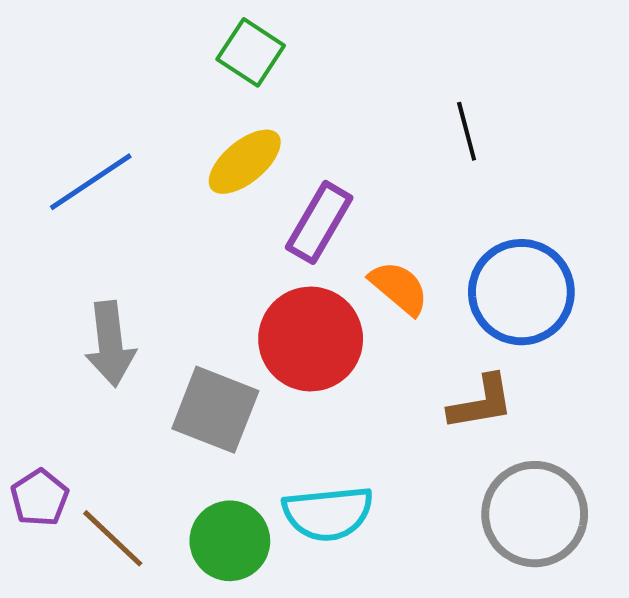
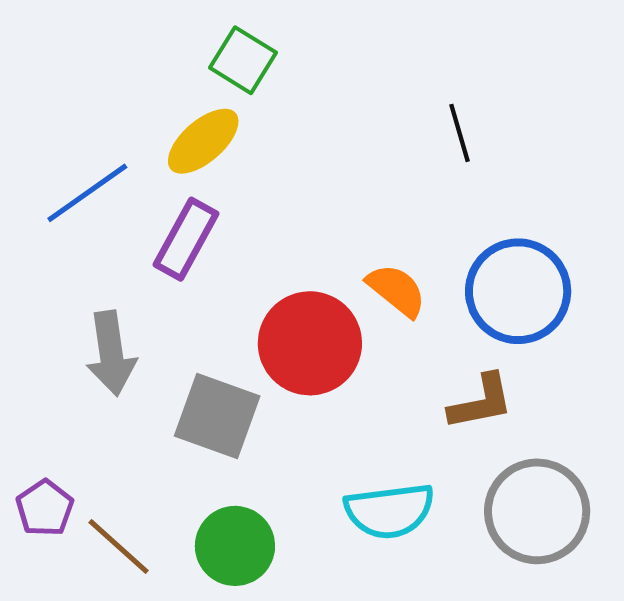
yellow ellipse: (245, 162) -> (203, 141), moved
purple rectangle: (319, 222) -> (186, 239), moved
cyan semicircle: (328, 513) -> (389, 511), moved

